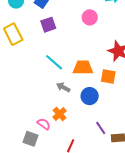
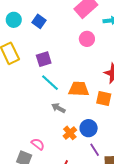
purple square: (48, 25) -> (44, 59), moved
blue circle: (90, 96) -> (89, 128), moved
orange cross: (60, 114) -> (70, 133), moved

